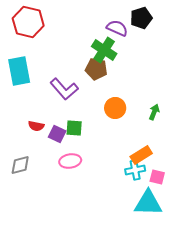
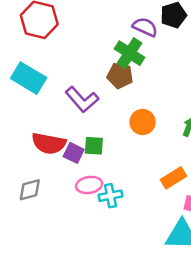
cyan rectangle: (19, 71) -> (29, 78), turned -48
red semicircle: (36, 126) -> (49, 143), size x1.8
cyan cross: (135, 170) -> (110, 196), moved

